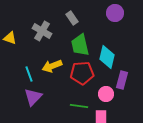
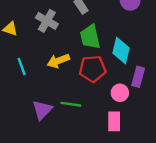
cyan line: (29, 74) -> (22, 67), moved
purple triangle: (33, 97) -> (42, 110), moved
green line: (79, 106) -> (71, 104), moved

